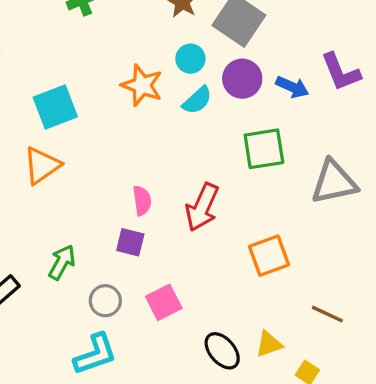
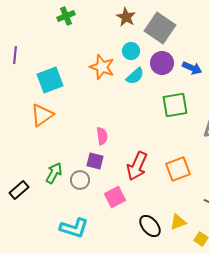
red arrow: (202, 207) -> (137, 166), moved
gray circle: (105, 301) -> (80, 180), moved
cyan L-shape: (95, 354) -> (74, 228), turned 36

